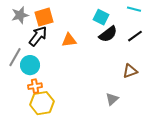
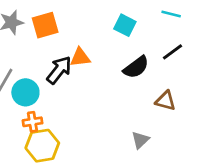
black semicircle: (108, 34) -> (136, 67), moved
black arrow: (38, 36) -> (59, 70), moved
brown triangle: (130, 71) -> (165, 101), turned 35

